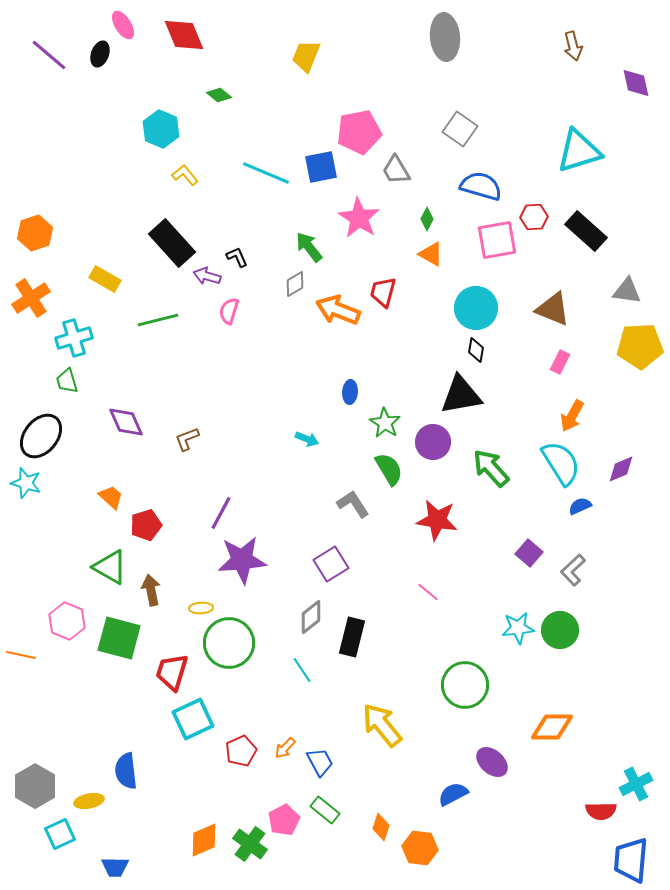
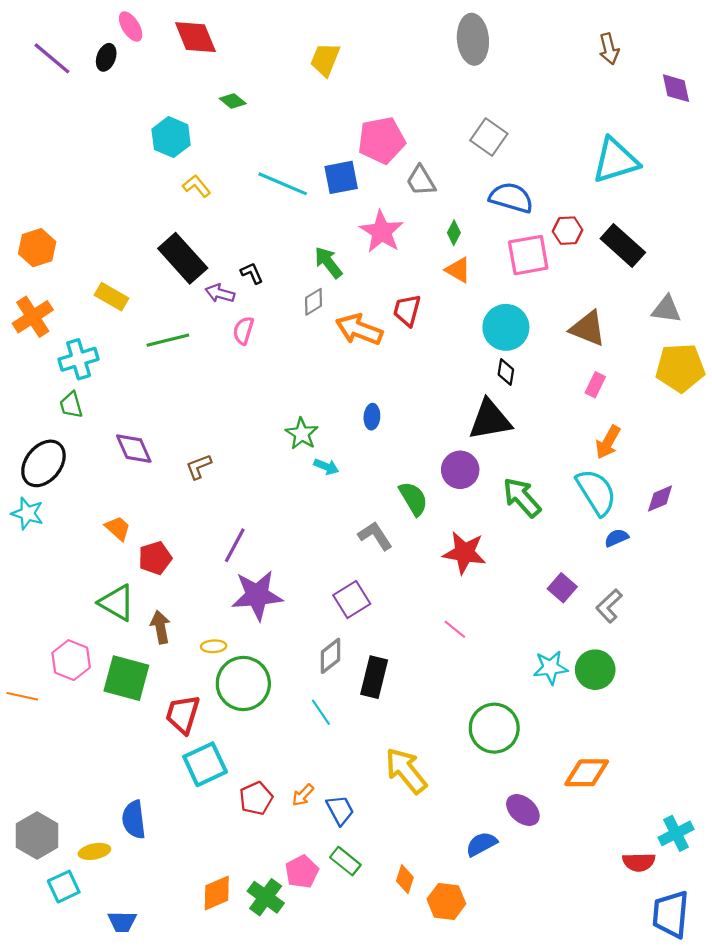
green star: (385, 423) -> (302, 434), moved

